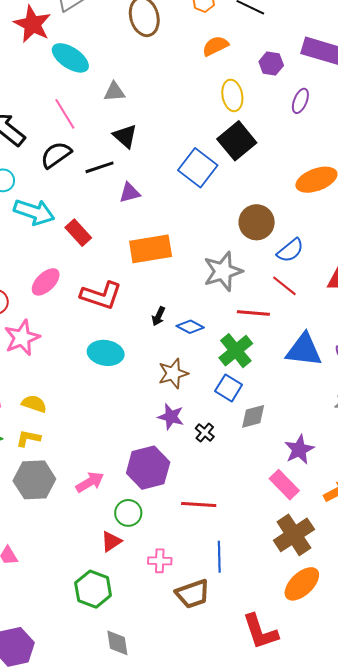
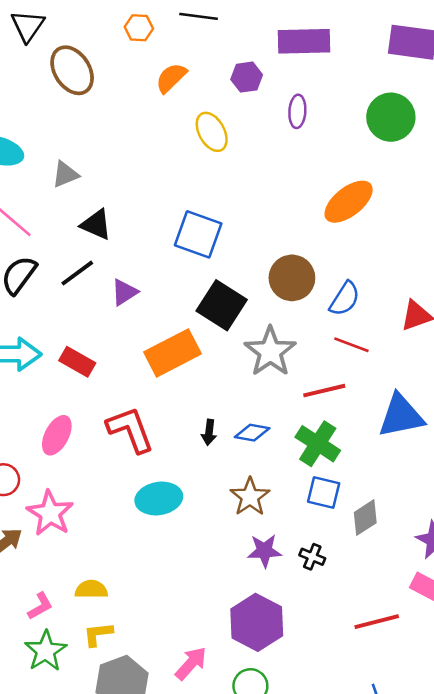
black square: (237, 141) -> (222, 305), moved
red L-shape: (101, 295) -> (130, 430), turned -111
red line: (199, 505) -> (377, 622), moved

